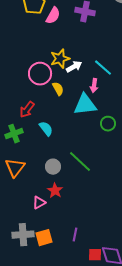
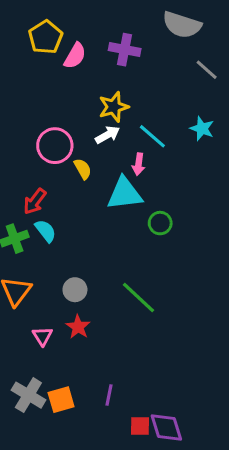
yellow star: (60, 59) -> (114, 107), moved
cyan semicircle: (46, 129) -> (46, 231), moved
green line: (80, 162) -> (138, 297), moved
pink triangle: (39, 203) -> (42, 336), moved, turned -32
gray cross: (23, 235) -> (28, 395), turned 35

